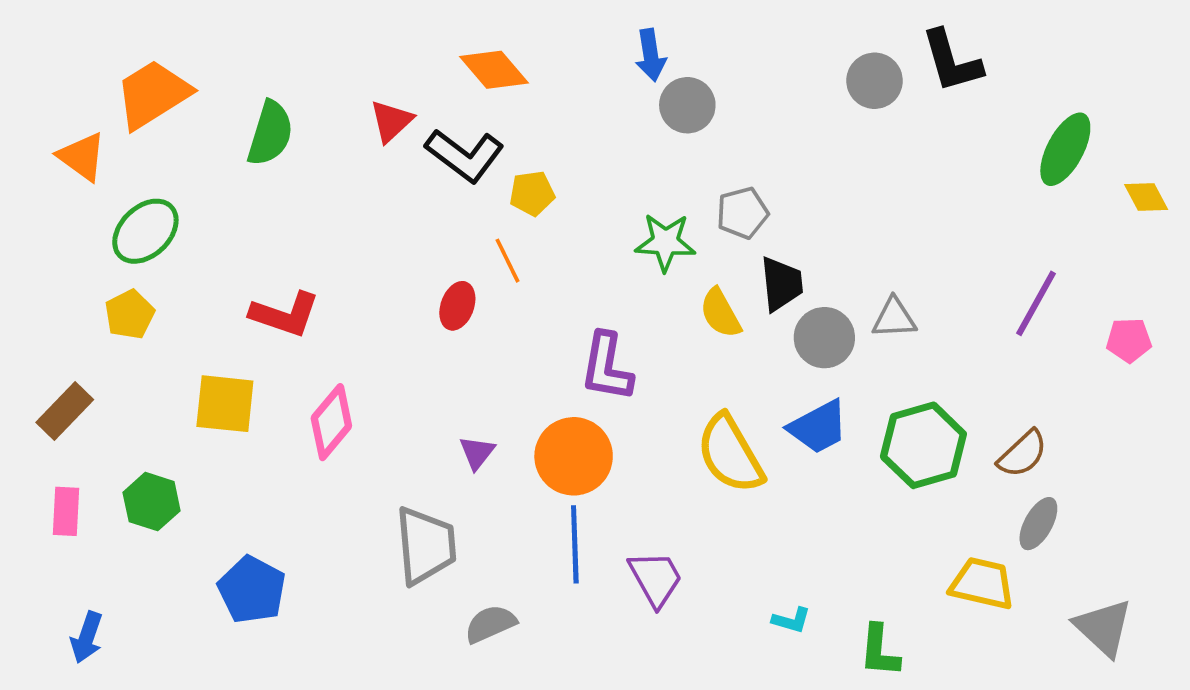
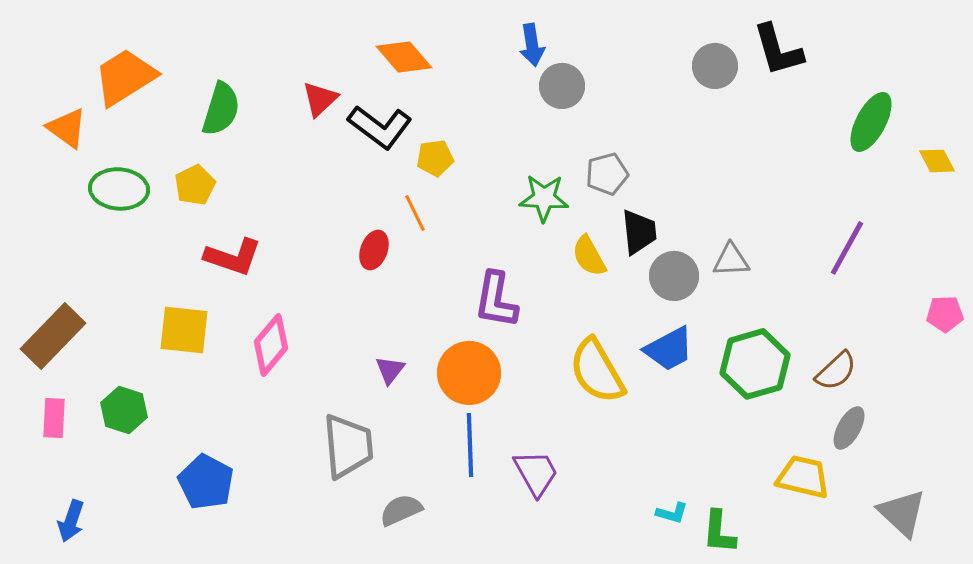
green ellipse: (145, 231) -> (119, 189), turned 48
yellow pentagon: (130, 314) -> (195, 185), moved
pink pentagon: (1129, 340) -> (945, 314), moved
brown rectangle: (65, 411) -> (53, 336), size x1.4
cyan L-shape: (791, 620) -> (672, 513), moved

